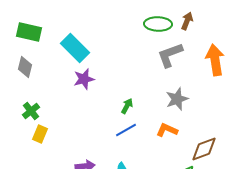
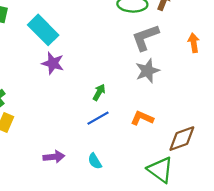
orange arrow: (215, 60) -> (194, 43), size x0.6
purple star: (84, 79) -> (53, 63), turned 30
gray star: (177, 99) -> (147, 71), moved

